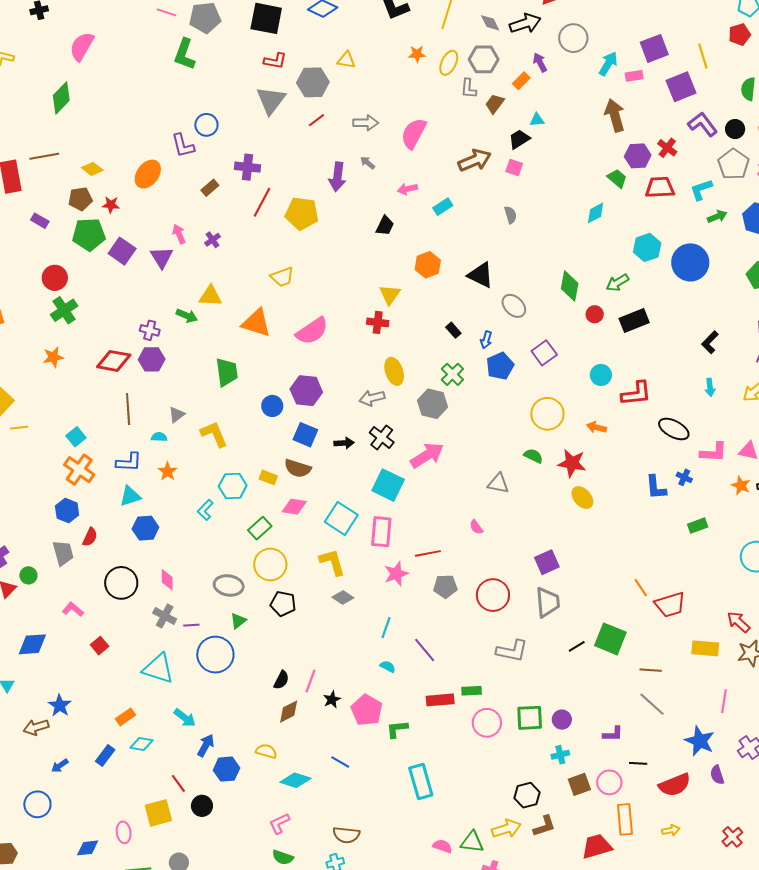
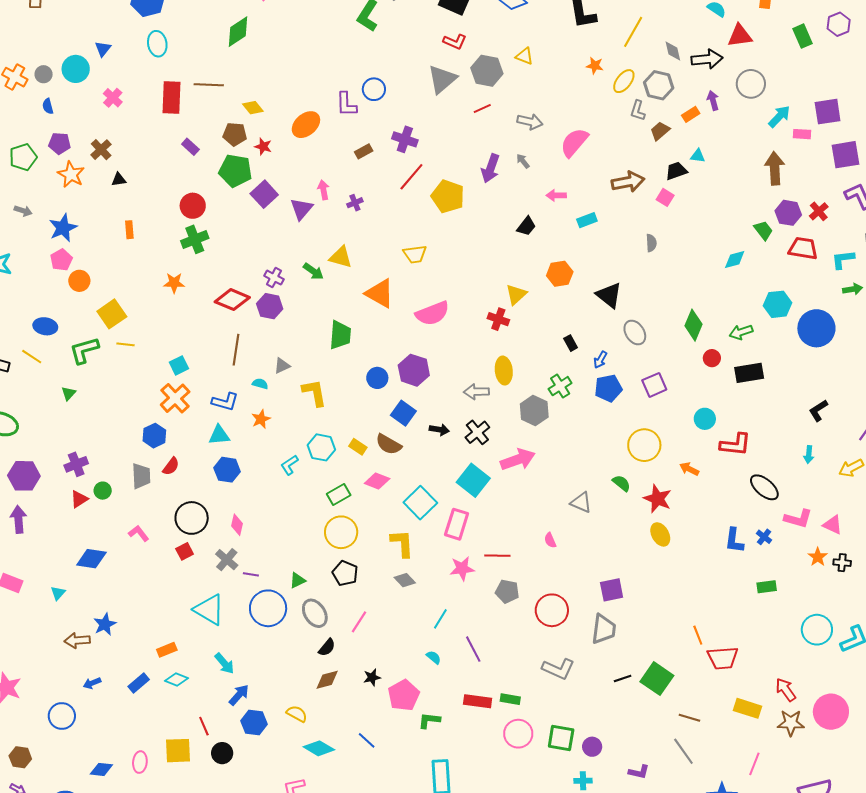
gray ellipse: (229, 585) -> (315, 613), moved, turned 36
red square: (100, 646) -> (185, 551), moved
pink line: (311, 681) -> (359, 622), moved

